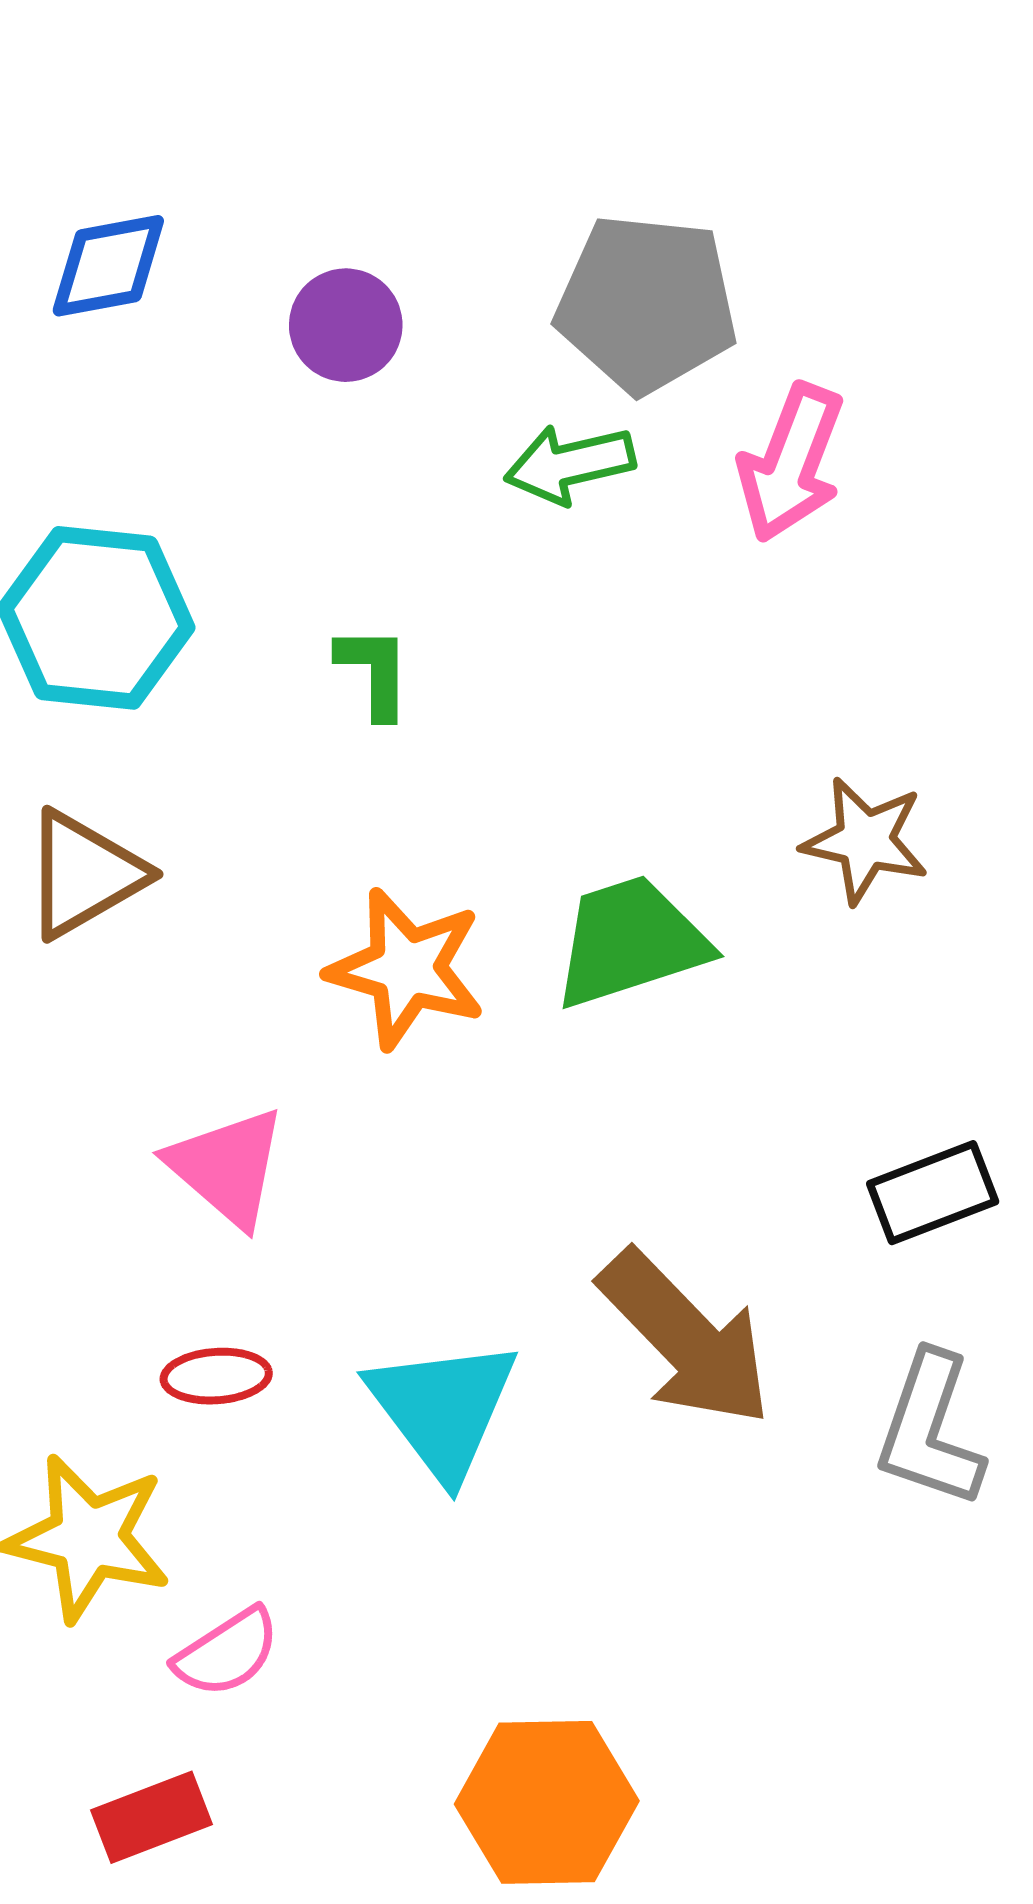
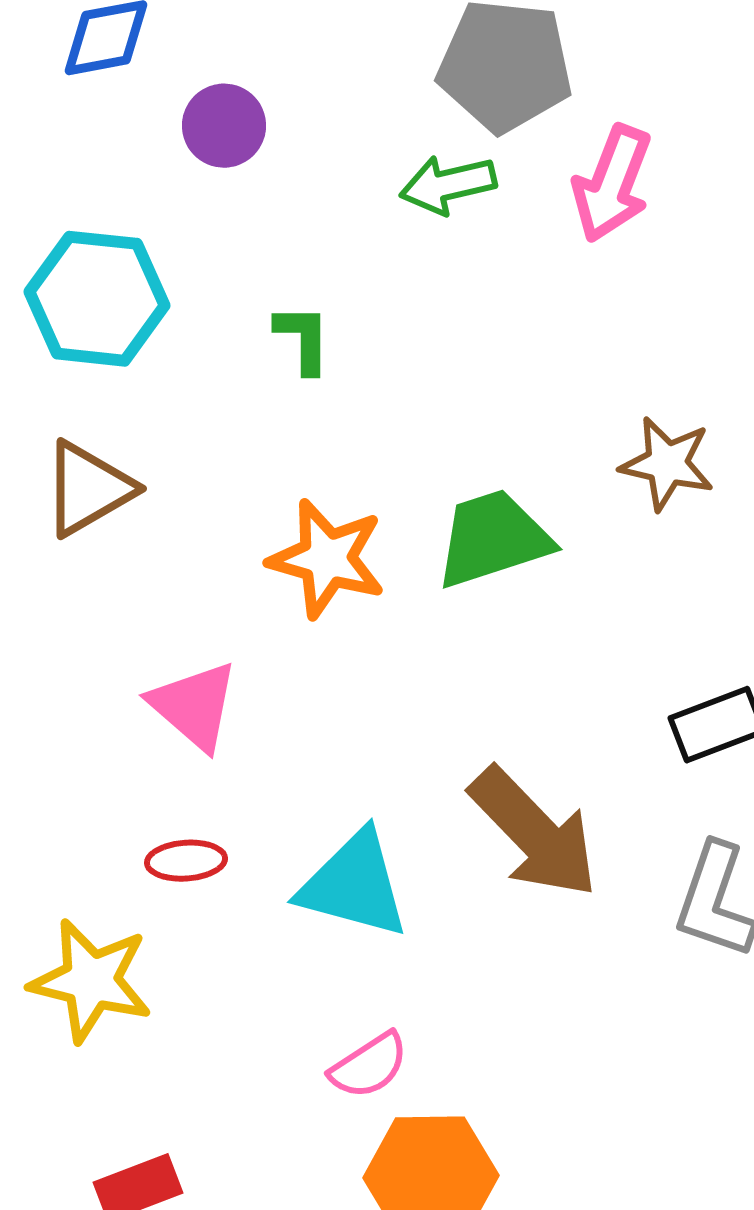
purple circle: (346, 325) -> (224, 126), moved
cyan triangle: (443, 1408) -> (354, 885), turned -38
pink semicircle: (227, 1653) -> (369, 1066), moved

